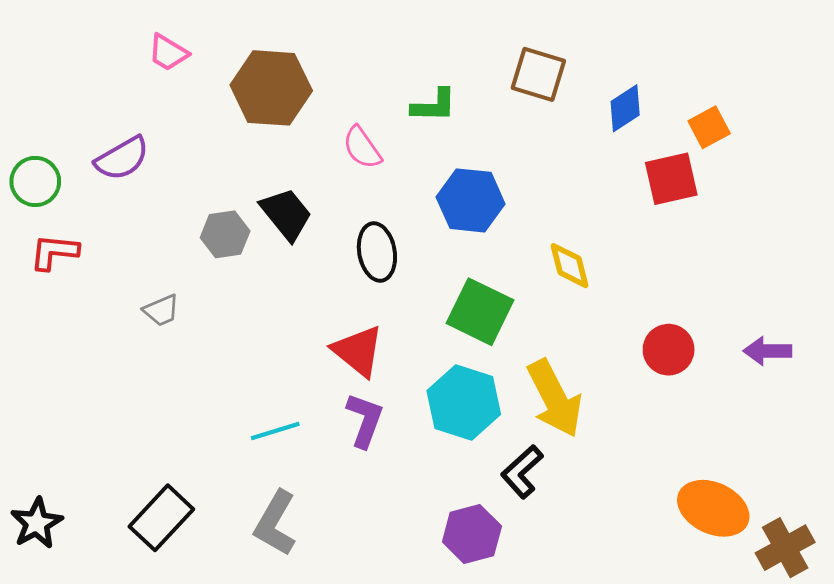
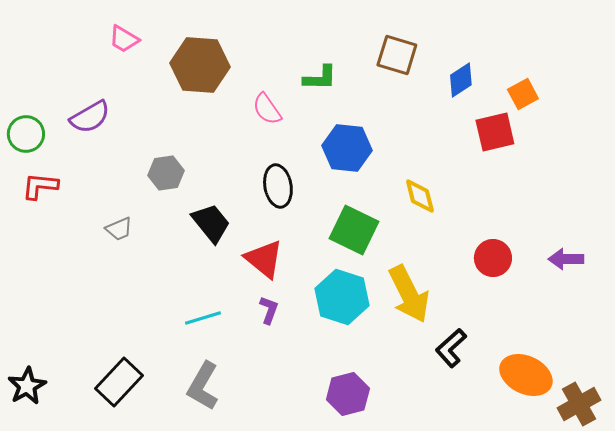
black trapezoid: (286, 214) -> (211, 223), moved
purple L-shape: (365, 420) -> (269, 310), size x0.7
black L-shape: (522, 472) -> (451, 348), moved

